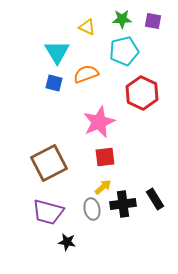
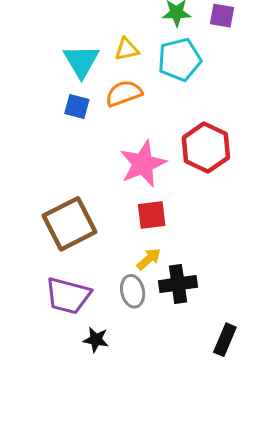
yellow triangle: (87, 27) -> (127, 49), moved, turned -36
red hexagon: (142, 93) -> (206, 148), moved
black rectangle: (155, 199) -> (225, 340), moved, turned 55

